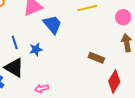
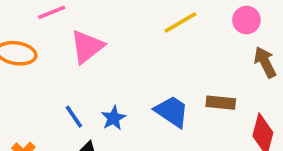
blue trapezoid: (52, 24) -> (172, 111), moved

